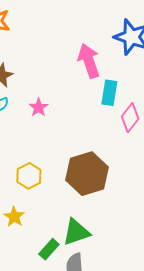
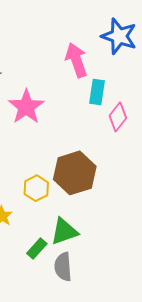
pink star: (39, 107) -> (26, 107), size x1.8
yellow hexagon: (29, 176) -> (36, 188), moved

